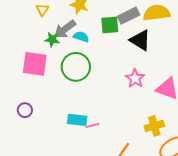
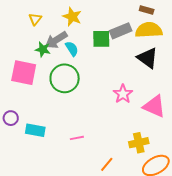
cyan semicircle: (81, 37) -> (72, 49), turned 35
black triangle: (140, 40) -> (147, 58), moved
cyan rectangle: (77, 120) -> (35, 130), moved

